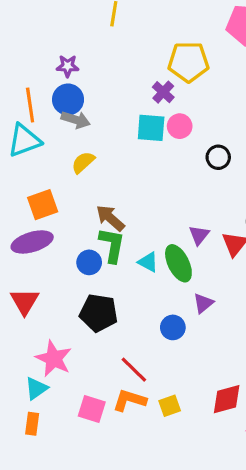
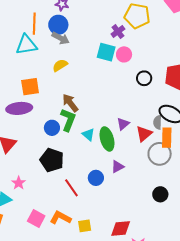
pink star: (54, 359) -> (19, 183), size x0.6
red line: (134, 370) -> (71, 188), moved

